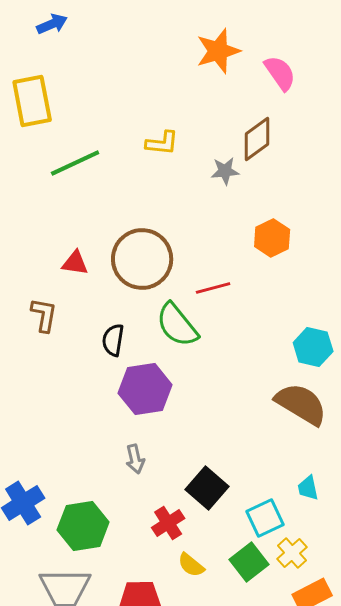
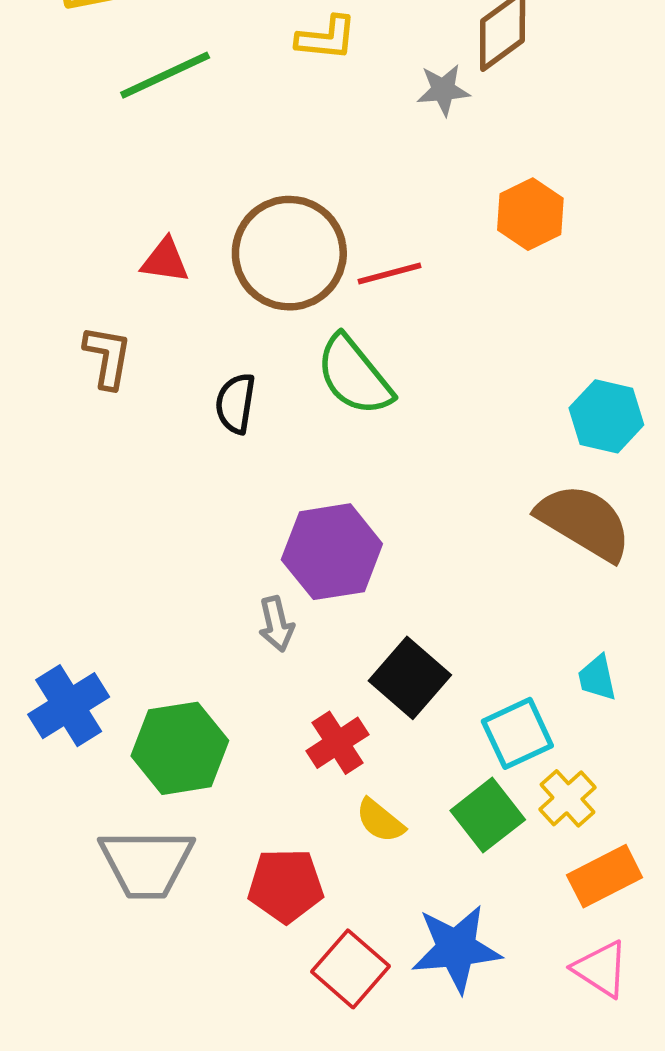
red line: (213, 288) -> (389, 274), moved
purple hexagon: (145, 389) -> (332, 552), moved

